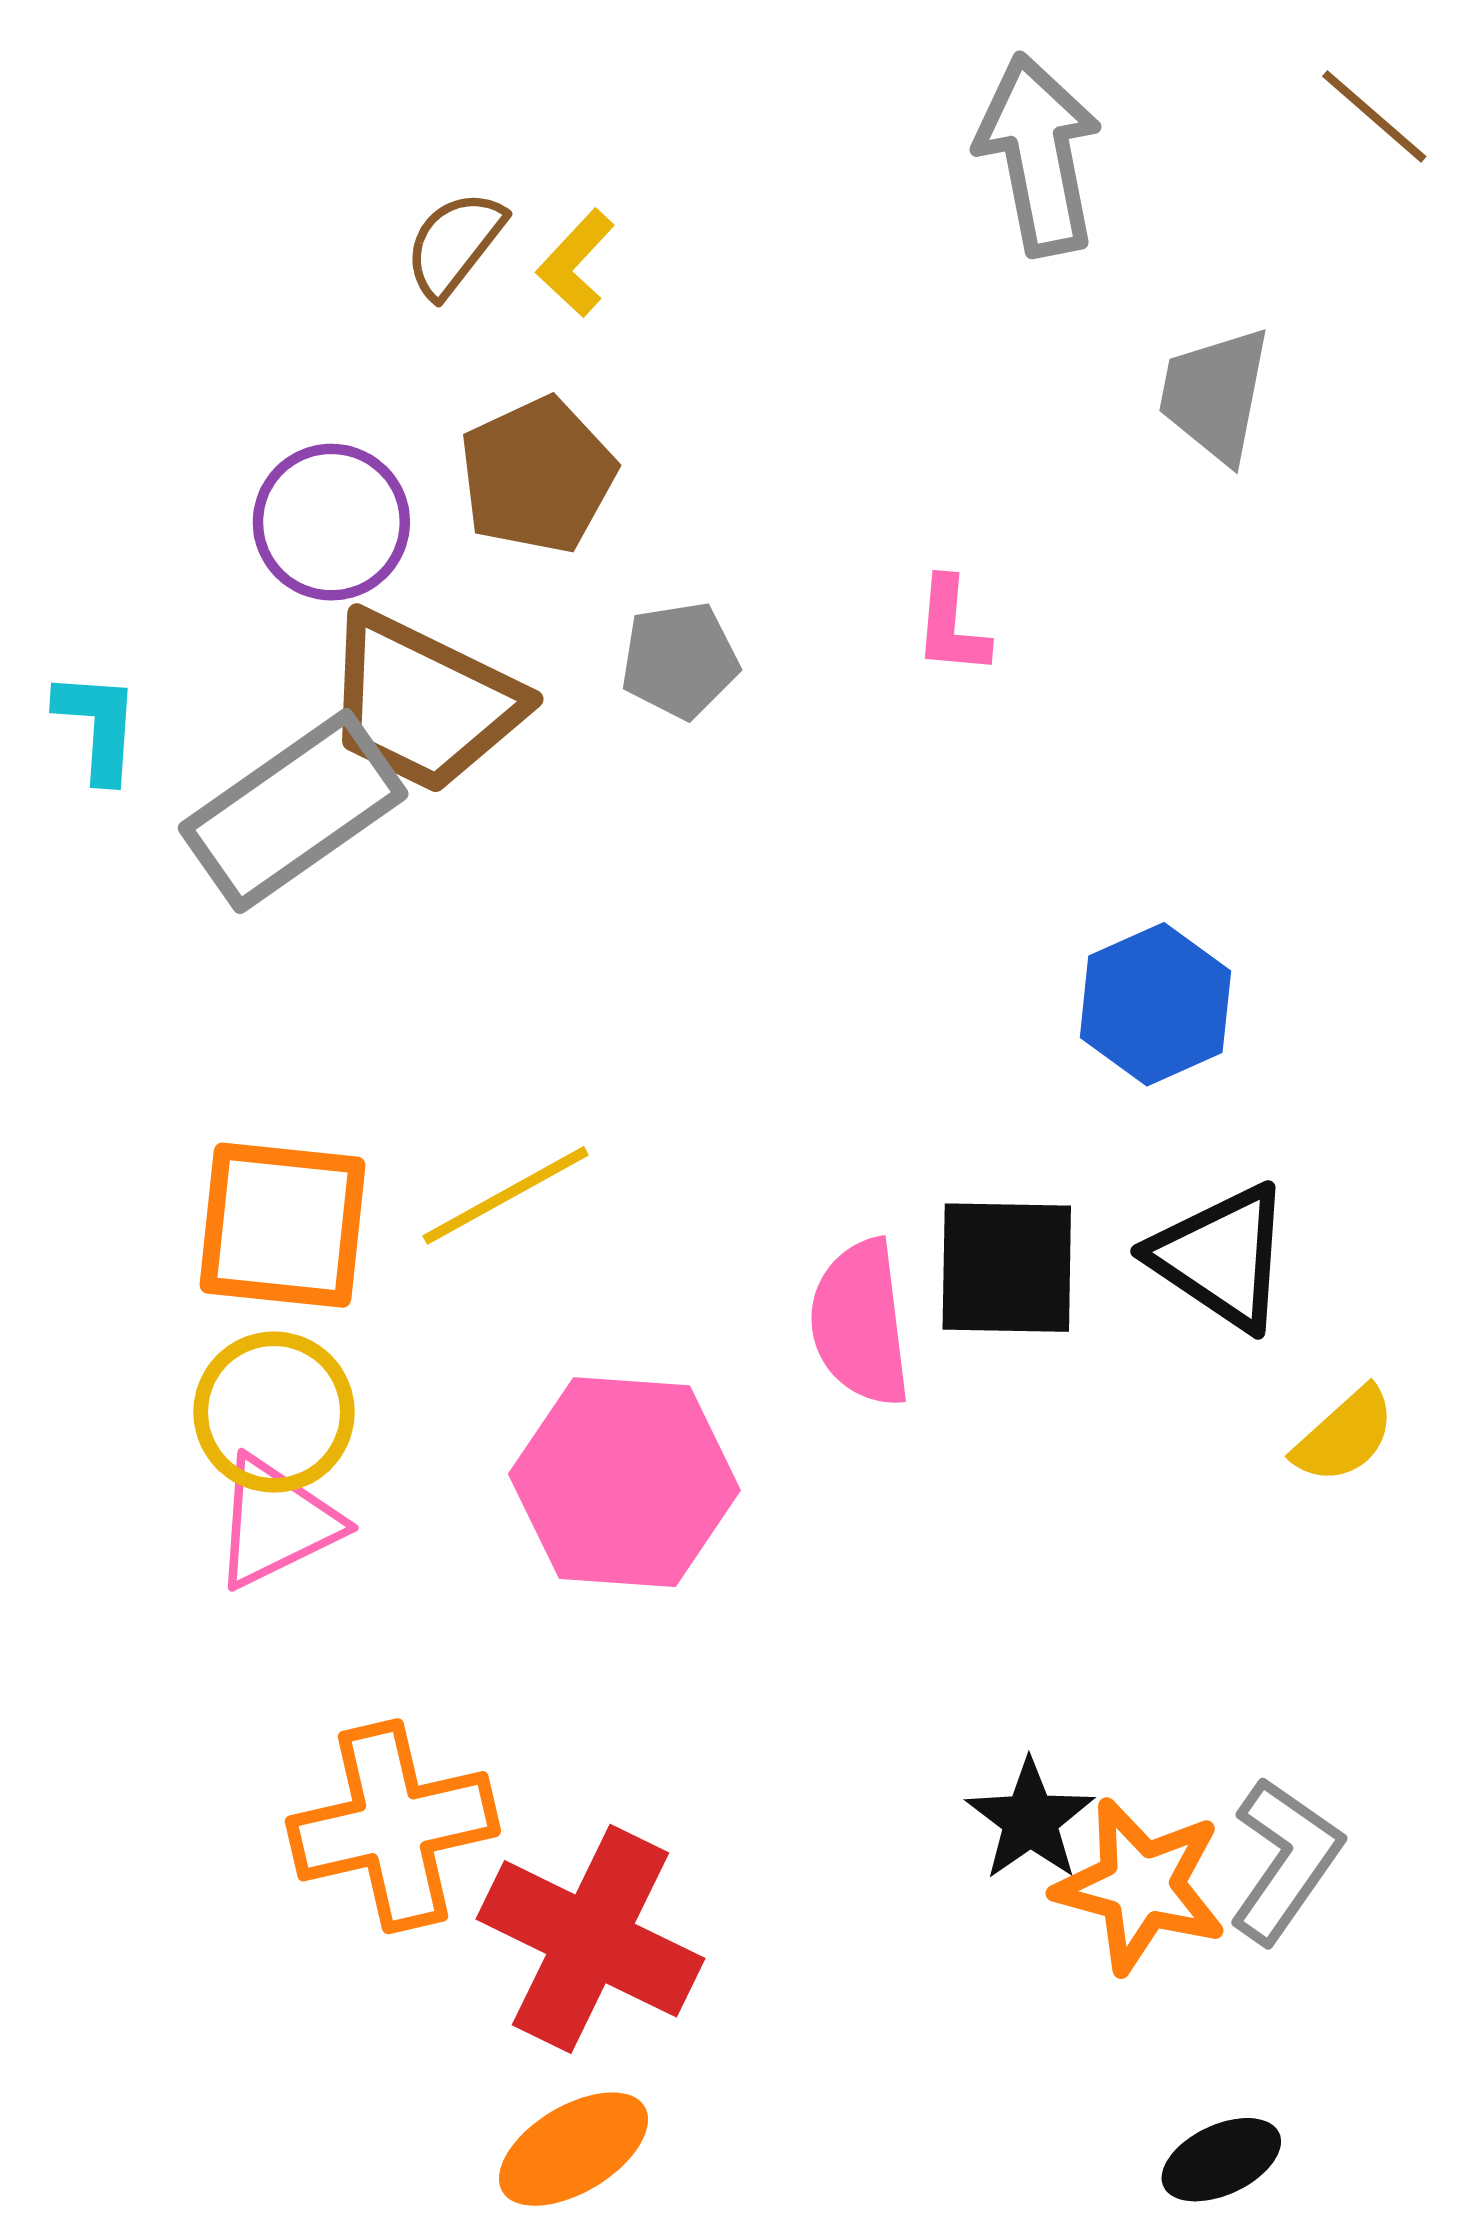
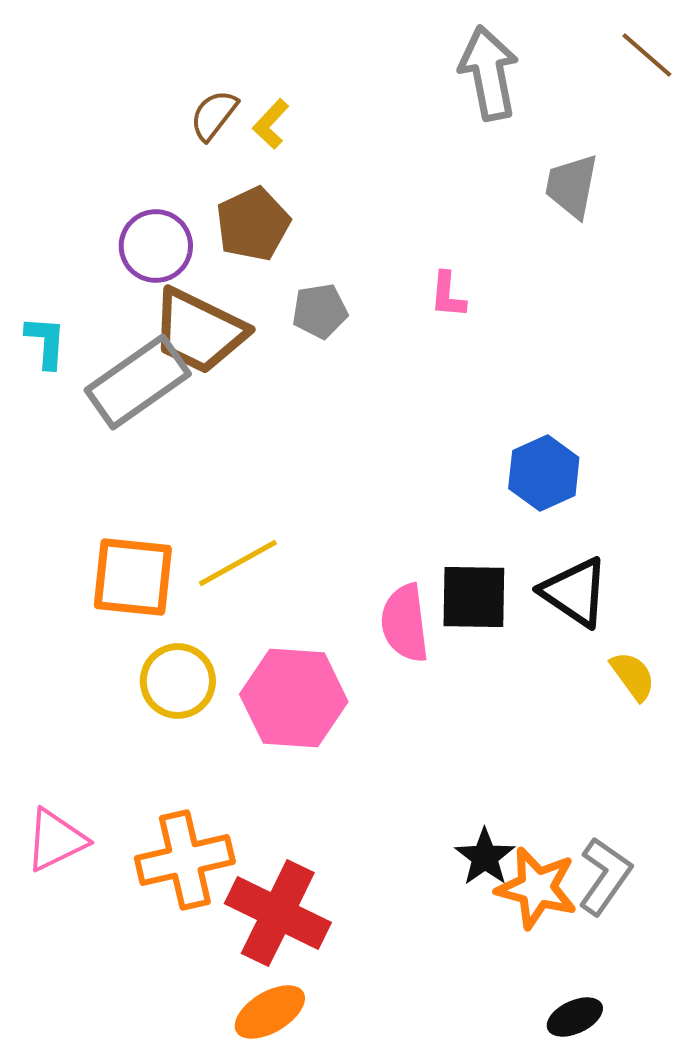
yellow circle: (274, 1412) -> (178, 681), moved
yellow semicircle: (1345, 1435) -> (633, 676), turned -84
pink triangle: (276, 1522) -> (56, 840), moved

